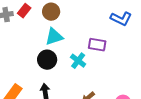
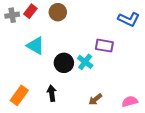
cyan triangle: (54, 37) -> (35, 46), moved, turned 48
black circle: (47, 60) -> (64, 63), moved

